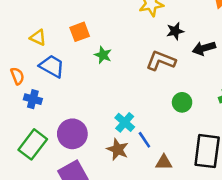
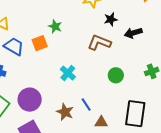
orange square: (80, 32) -> (40, 43), moved
green star: (103, 55) -> (55, 26), moved
cyan cross: (125, 122) -> (68, 73), moved

